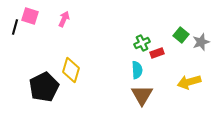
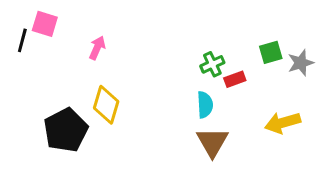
pink arrow: (64, 19) -> (97, 48), moved
green square: (181, 35) -> (271, 52), turned 35

